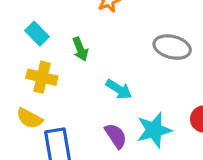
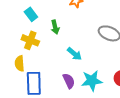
yellow semicircle: (29, 118) -> (20, 63), turned 49

